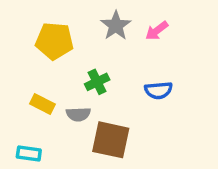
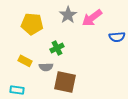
pink arrow: (157, 31) -> (92, 18), size x1.5
blue semicircle: (158, 90) -> (117, 37), moved

